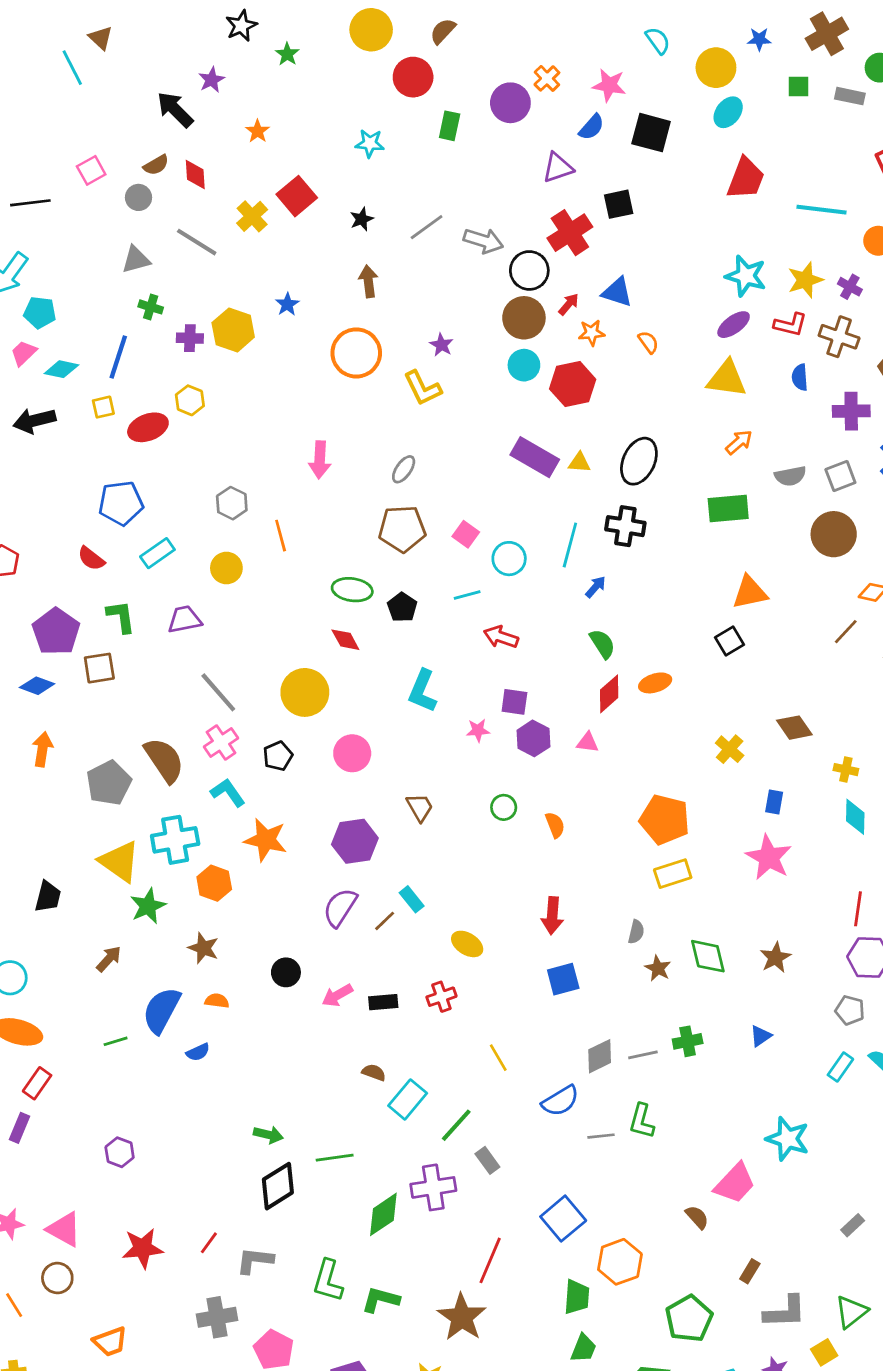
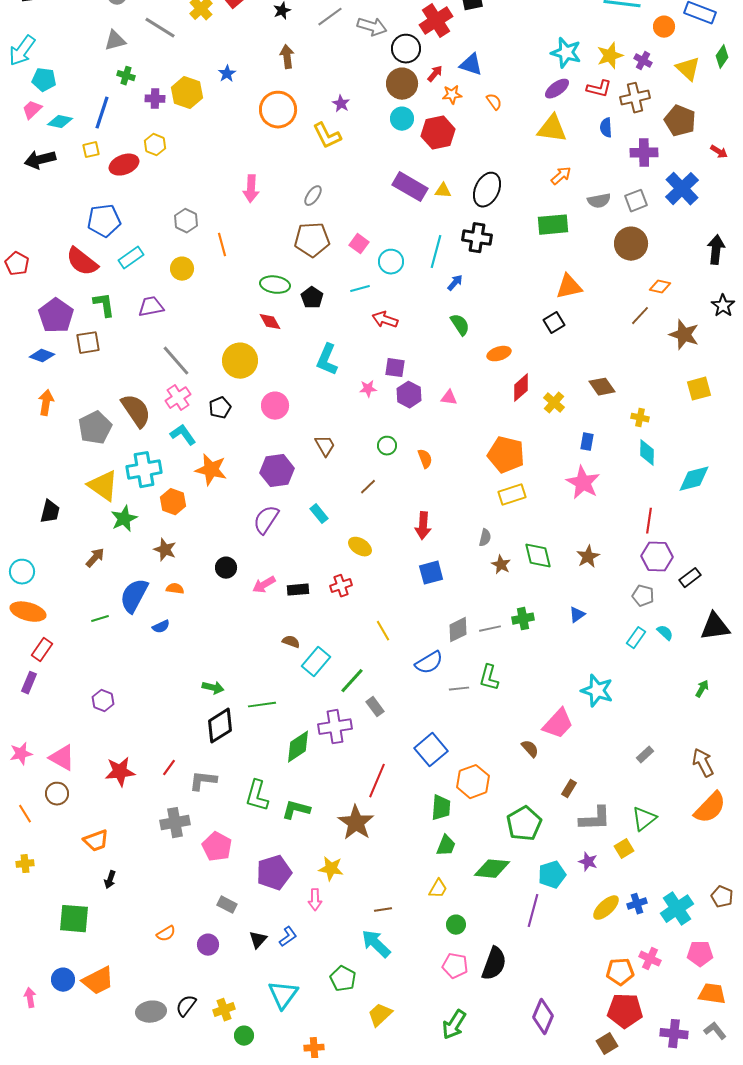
brown cross: (839, 337) -> (635, 98), turned -32
red semicircle: (91, 559) -> (82, 262), size x1.6
red diamond: (609, 694) -> (521, 388), moved
brown line: (385, 921) -> (368, 487), moved

